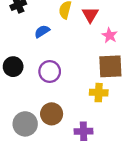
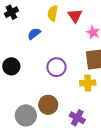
purple circle: (50, 72) -> (57, 67), moved
purple cross: (83, 131) -> (77, 118), turned 35

